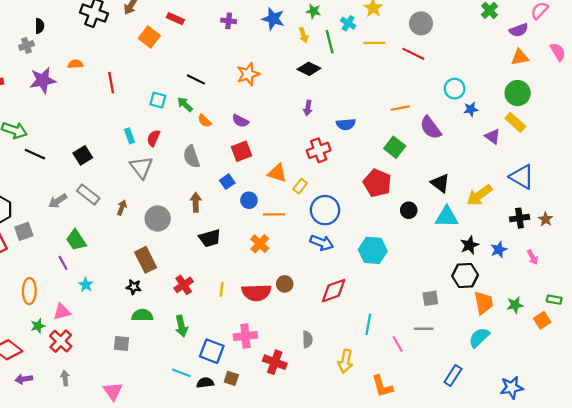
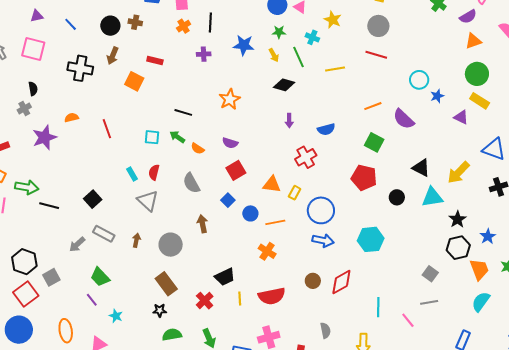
yellow line: (374, 43) -> (335, 69), moved
black trapezoid: (210, 238) -> (225, 277), moved
blue star: (499, 250) -> (488, 236), moved
brown circle: (285, 284) -> (313, 281), moved
gray square: (430, 298) -> (430, 274), turned -35

